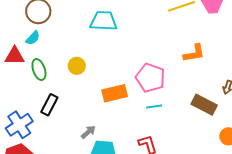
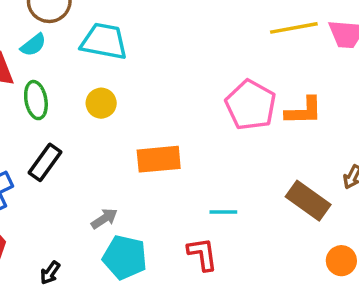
cyan trapezoid: (104, 21) -> (104, 41), moved
pink pentagon: (150, 78) -> (251, 105), moved
cyan line: (154, 106) -> (223, 212), moved

